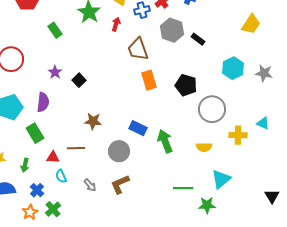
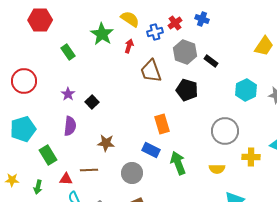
orange rectangle: (149, 80) -> (162, 124), moved
black pentagon: (186, 85) -> (187, 90), moved
purple semicircle: (43, 102) -> (70, 126), moved

